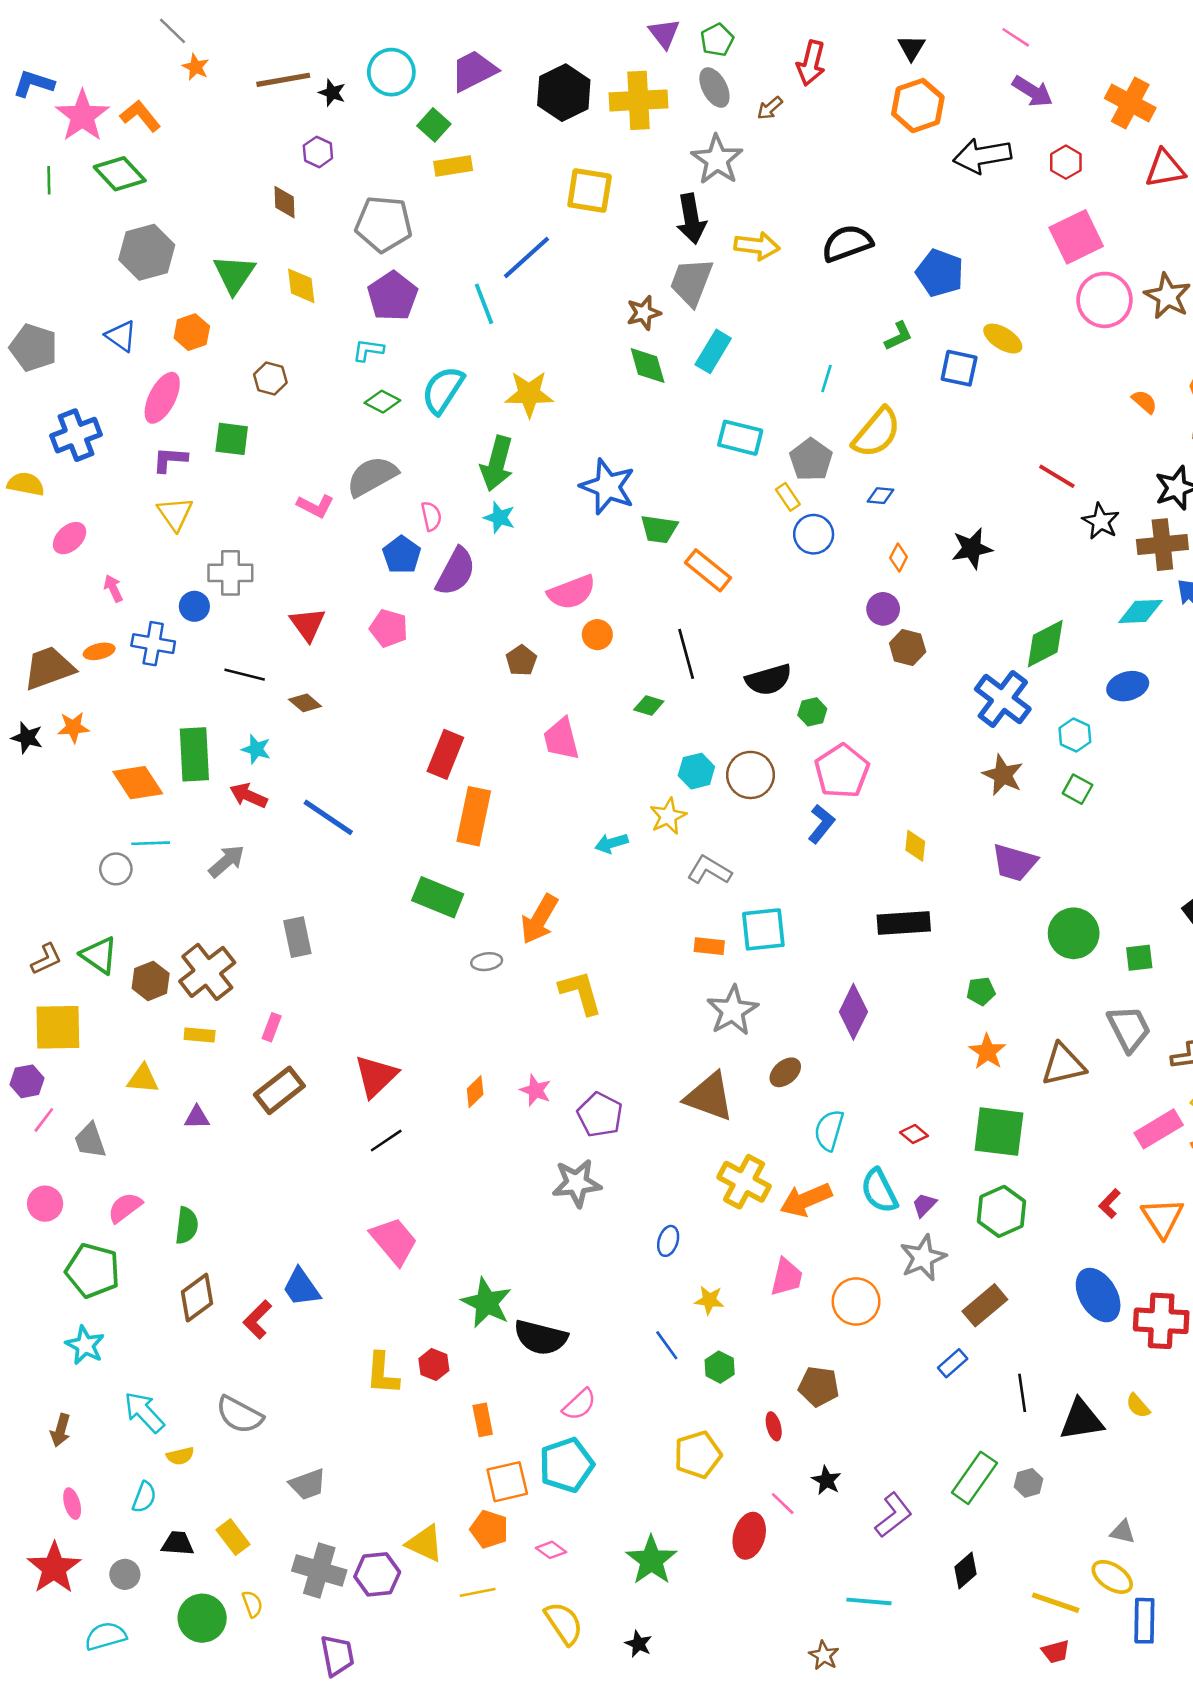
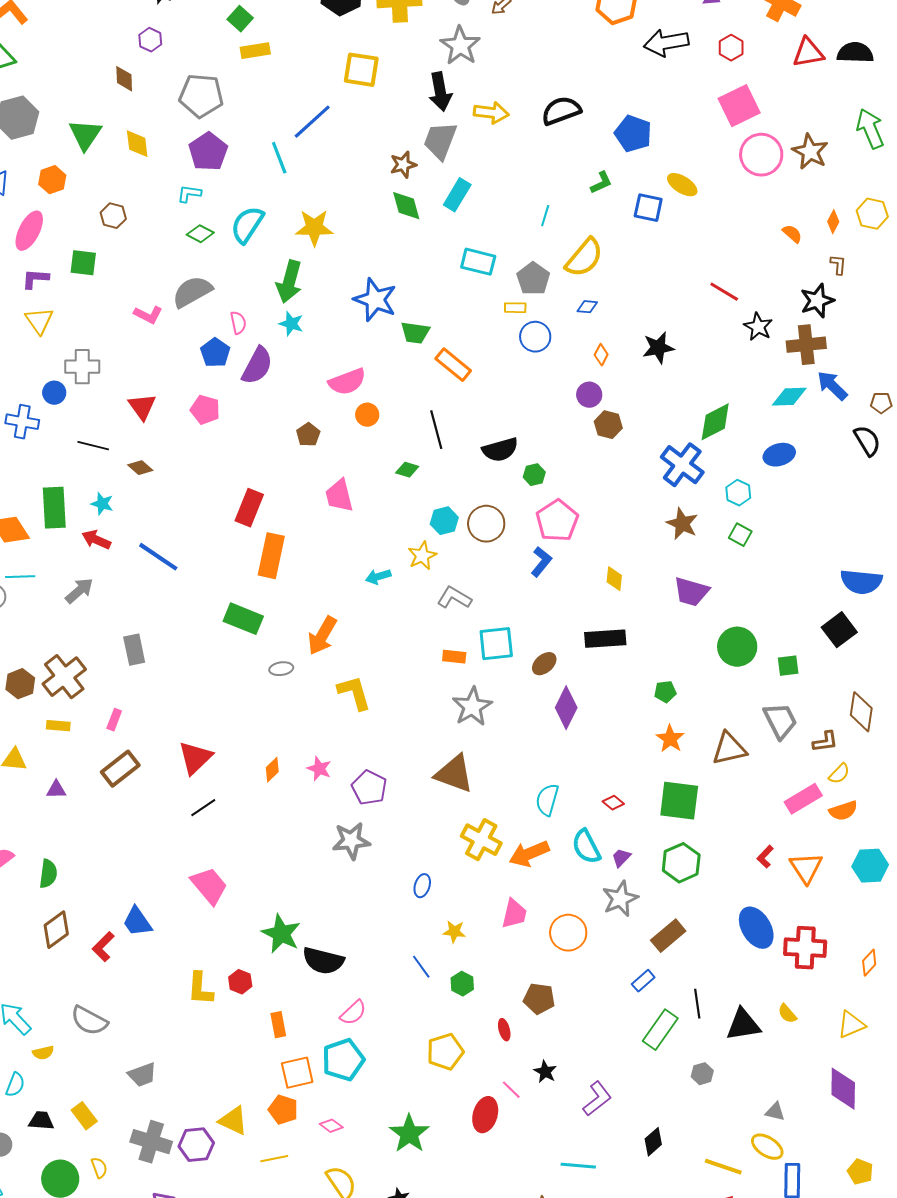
yellow rectangle: (788, 497) -> (515, 308), turned -55
brown ellipse: (785, 1072) -> (544, 664), moved
green rectangle: (974, 1478) -> (660, 1030), moved

